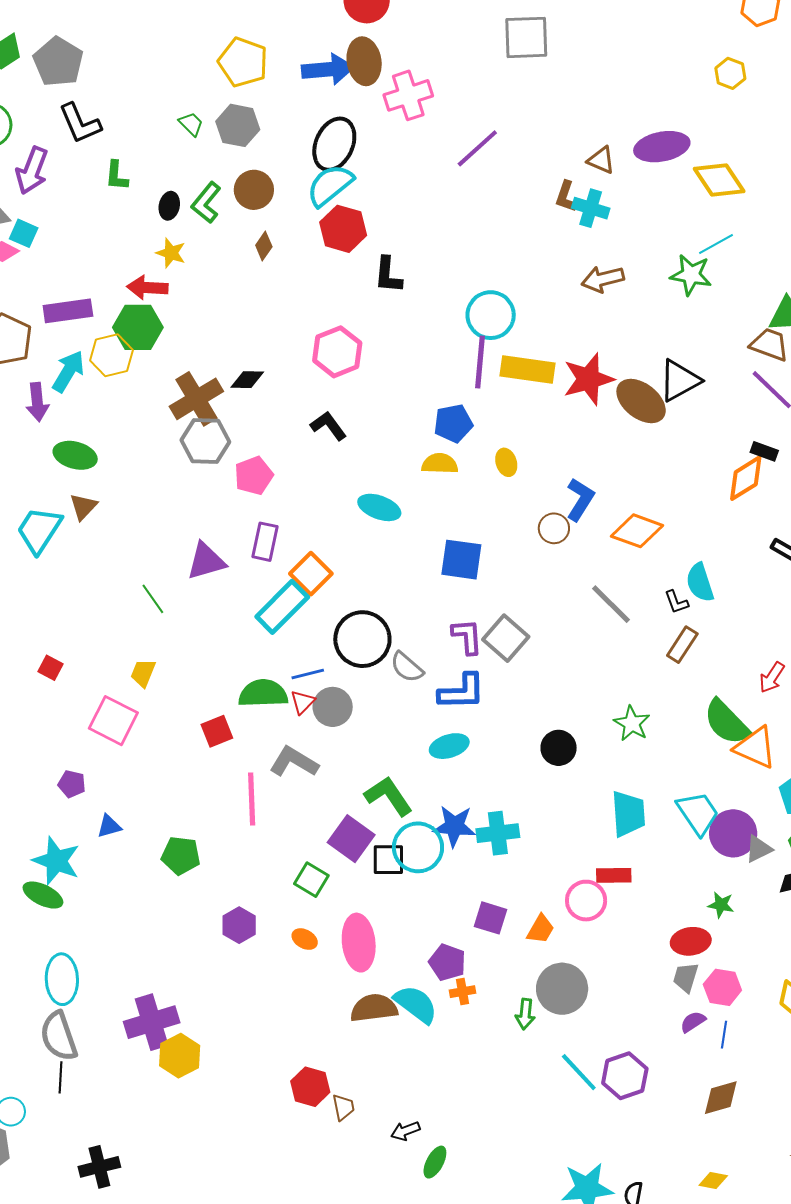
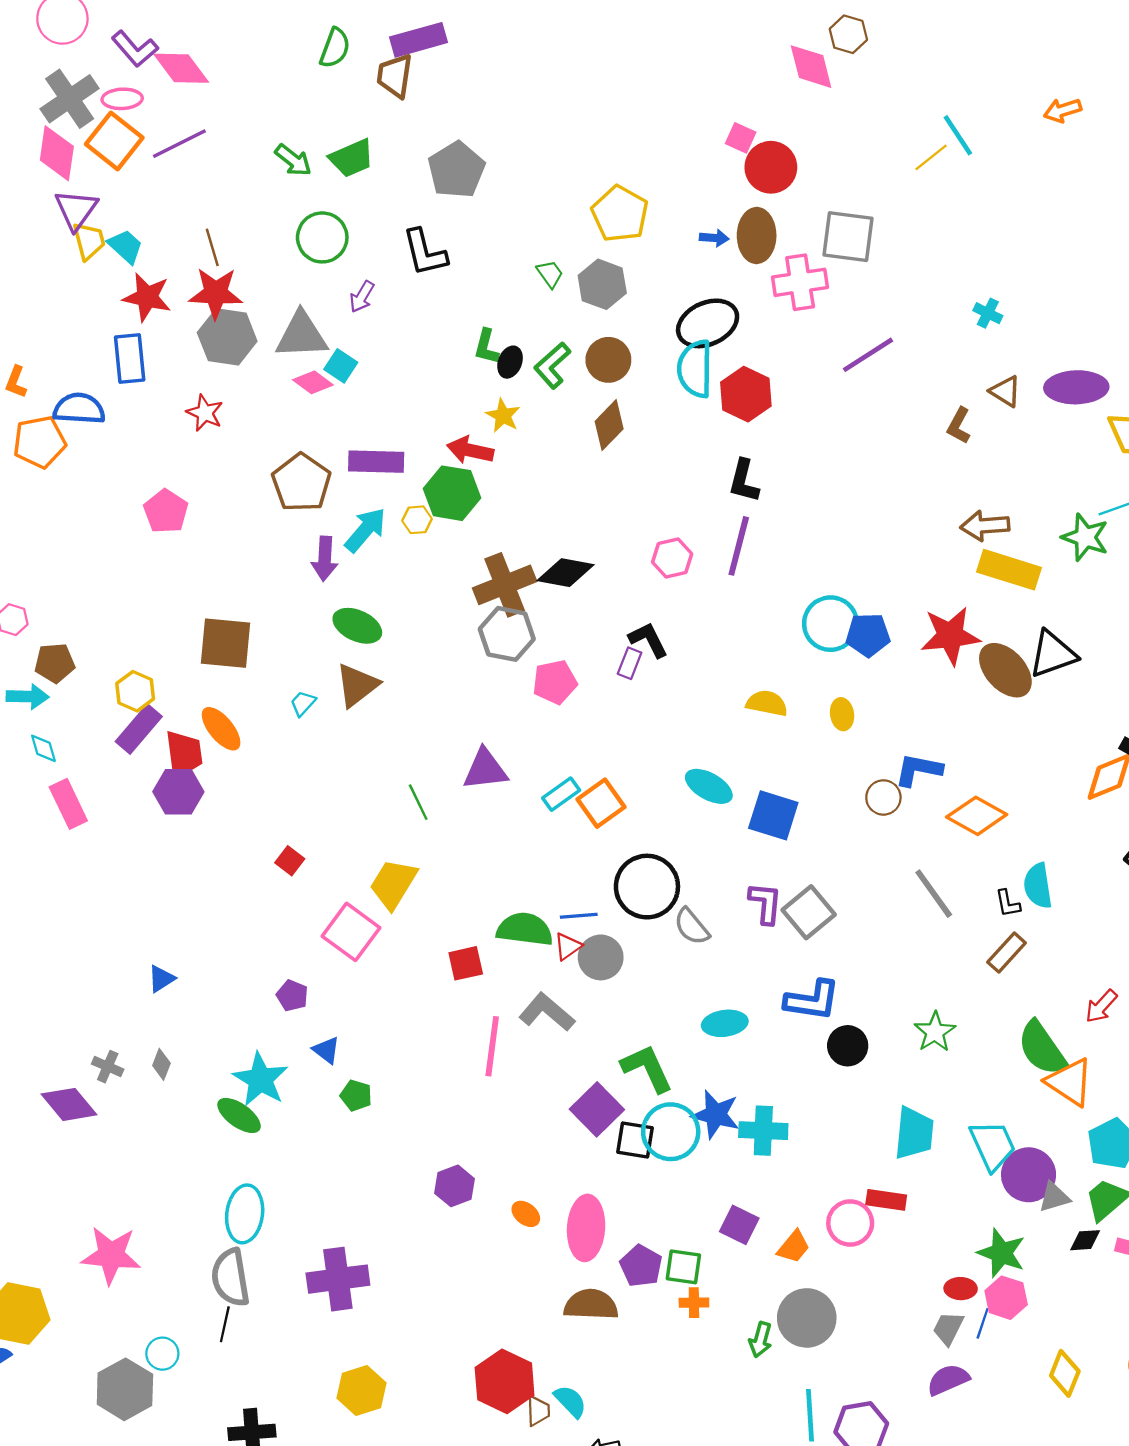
gray square: (526, 37) -> (848, 237), moved
gray pentagon: (58, 62) -> (456, 170), moved
blue arrow: (328, 69) -> (714, 238), size x0.5
black ellipse: (334, 144) -> (708, 323), turned 32
purple arrow: (32, 171) -> (362, 297), size x0.6
green L-shape: (117, 176) -> (486, 347), moved
cyan semicircle: (330, 185) -> (695, 369), turned -60
cyan cross: (591, 208) -> (988, 313), moved, size x0.7
red hexagon: (343, 229) -> (746, 394), moved
brown diamond: (264, 246) -> (609, 425), size x1.5
cyan circle: (491, 315) -> (831, 624), moved
pink hexagon: (337, 352) -> (672, 558), size x0.7
yellow hexagon: (112, 355) -> (417, 520), size x0.6
purple line: (480, 362) -> (739, 546), moved
yellow rectangle: (528, 369) -> (1009, 570), moved
black diamond: (247, 380) -> (565, 573), size x1.4
blue pentagon: (453, 423) -> (868, 635), moved
blue L-shape: (580, 499) -> (918, 770), turned -120
brown triangle: (83, 507) -> (357, 685), size x1.4
cyan ellipse: (379, 507) -> (709, 786), moved
cyan trapezoid: (39, 530) -> (303, 703), size x0.5
purple rectangle: (265, 542) -> (630, 663), moved, size x0.7
cyan rectangle: (282, 607) -> (561, 794), moved, size x0.6
yellow trapezoid: (143, 673) -> (393, 884), size x1.6
blue L-shape: (462, 692) -> (812, 1000), moved
blue triangle: (109, 826) -> (326, 1050), turned 44
green pentagon: (181, 855) -> (356, 1095), moved, size x0.7
green square: (311, 880) -> (683, 1267), moved, turned -32
green star: (721, 905) -> (1001, 1253), size x1.6
red ellipse: (691, 941) -> (961, 1289), size x0.7
purple pentagon: (447, 962) -> (641, 1266), moved
pink hexagon: (722, 987) -> (1006, 1298), moved
cyan semicircle: (416, 1004) -> (570, 1401), moved, size x0.7
purple semicircle: (693, 1022) -> (948, 1380), size x1.4
blue line: (724, 1035) -> (983, 1323), moved
yellow hexagon: (180, 1056) -> (361, 1390), moved
cyan line: (579, 1072) -> (810, 1415), turned 30
red hexagon: (310, 1087) -> (505, 1381), size x1.4

